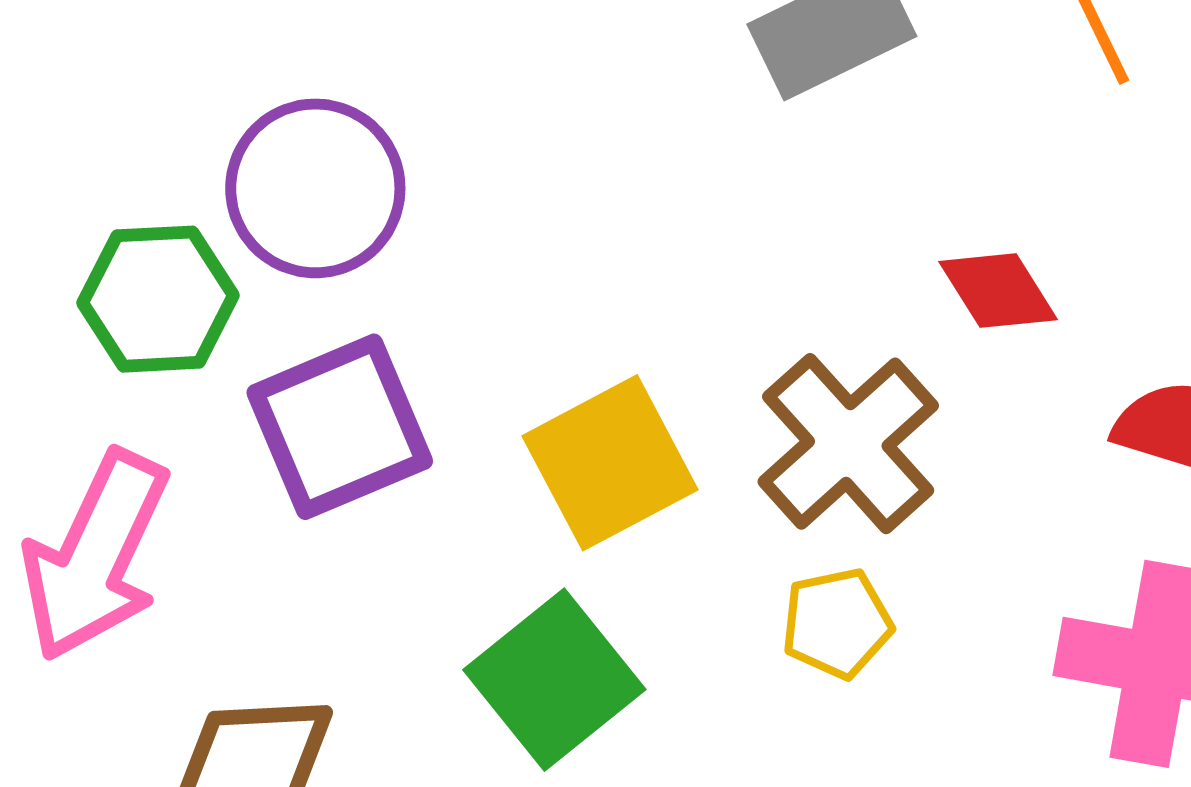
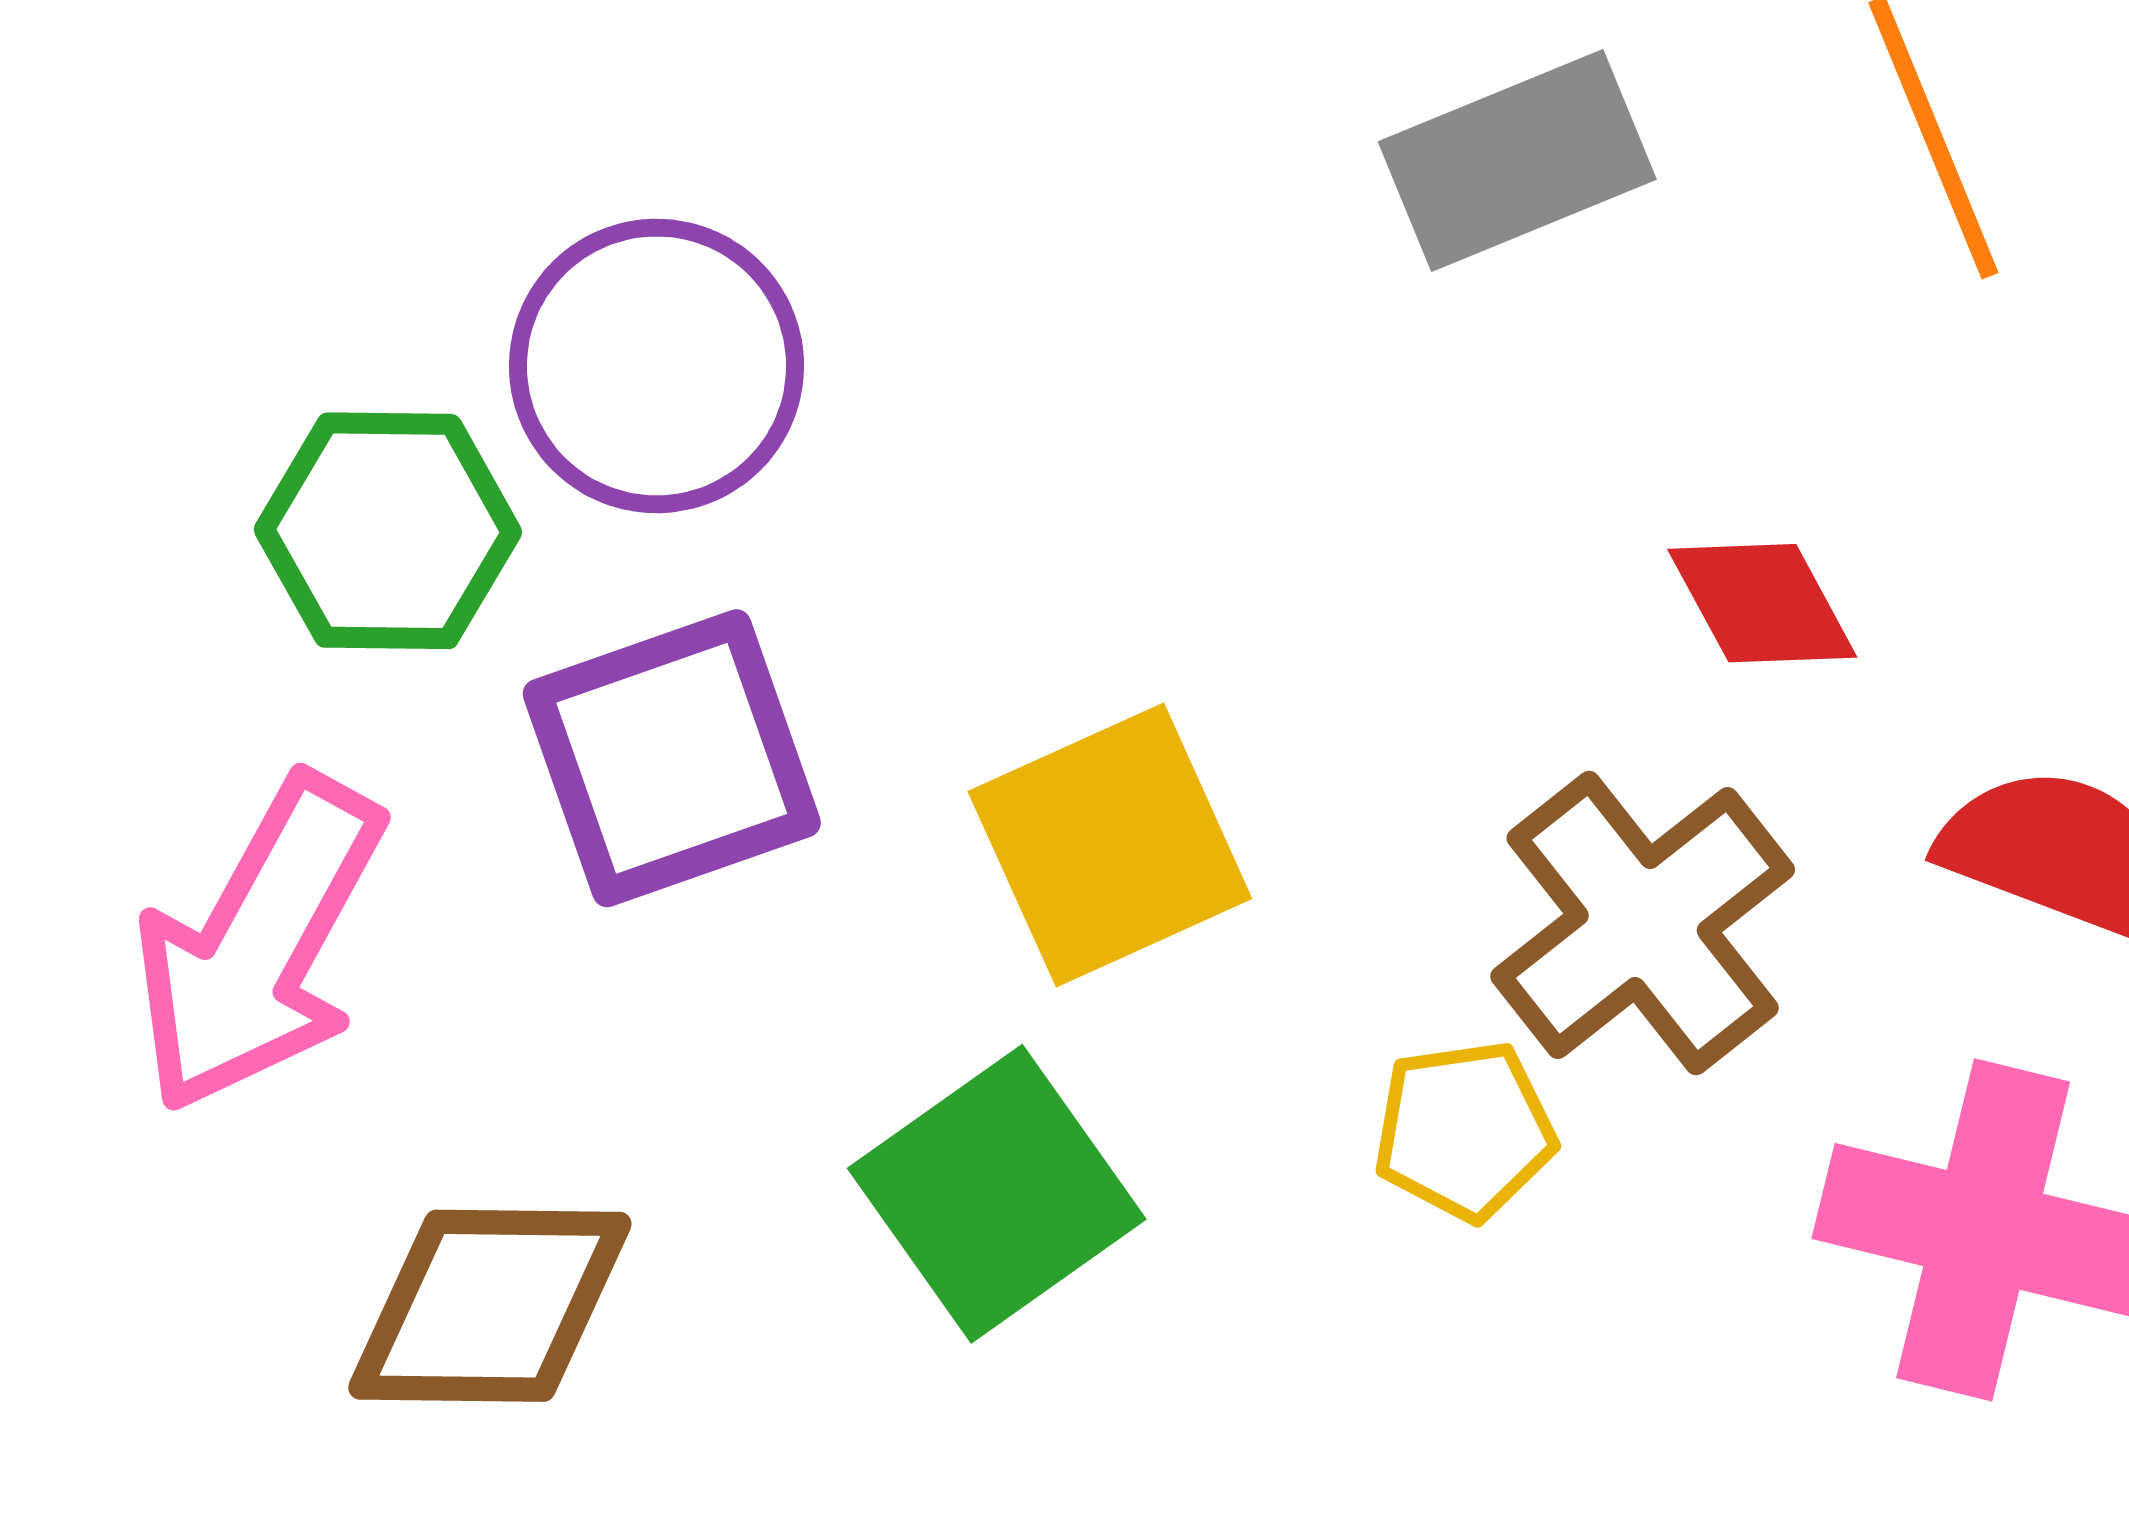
brown cross: (848, 444) -> (1643, 923), moved

